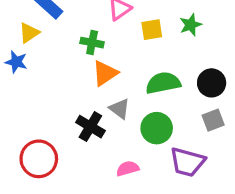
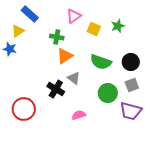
yellow square: (152, 30) -> (94, 29), turned 32
green semicircle: (163, 83) -> (101, 62), turned -150
green circle: (157, 128) -> (108, 93), moved
purple trapezoid: (187, 162) -> (131, 111), moved

